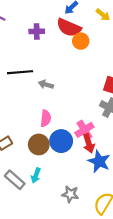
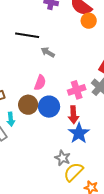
pink cross: (84, 130) -> (77, 90), moved
cyan arrow: (36, 175) -> (11, 119), moved, turned -40
gray star: (70, 194) -> (63, 158), moved

